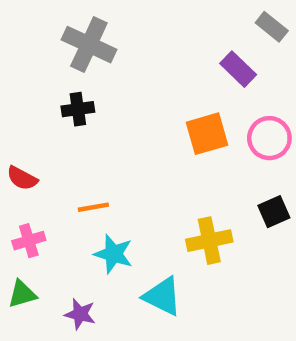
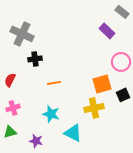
gray cross: (89, 45) -> (22, 34), moved
black cross: (78, 109) -> (35, 59), moved
orange square: (207, 134) -> (102, 84), moved
red semicircle: (22, 178) -> (10, 80), turned 88
orange line: (93, 207) -> (54, 83), moved

